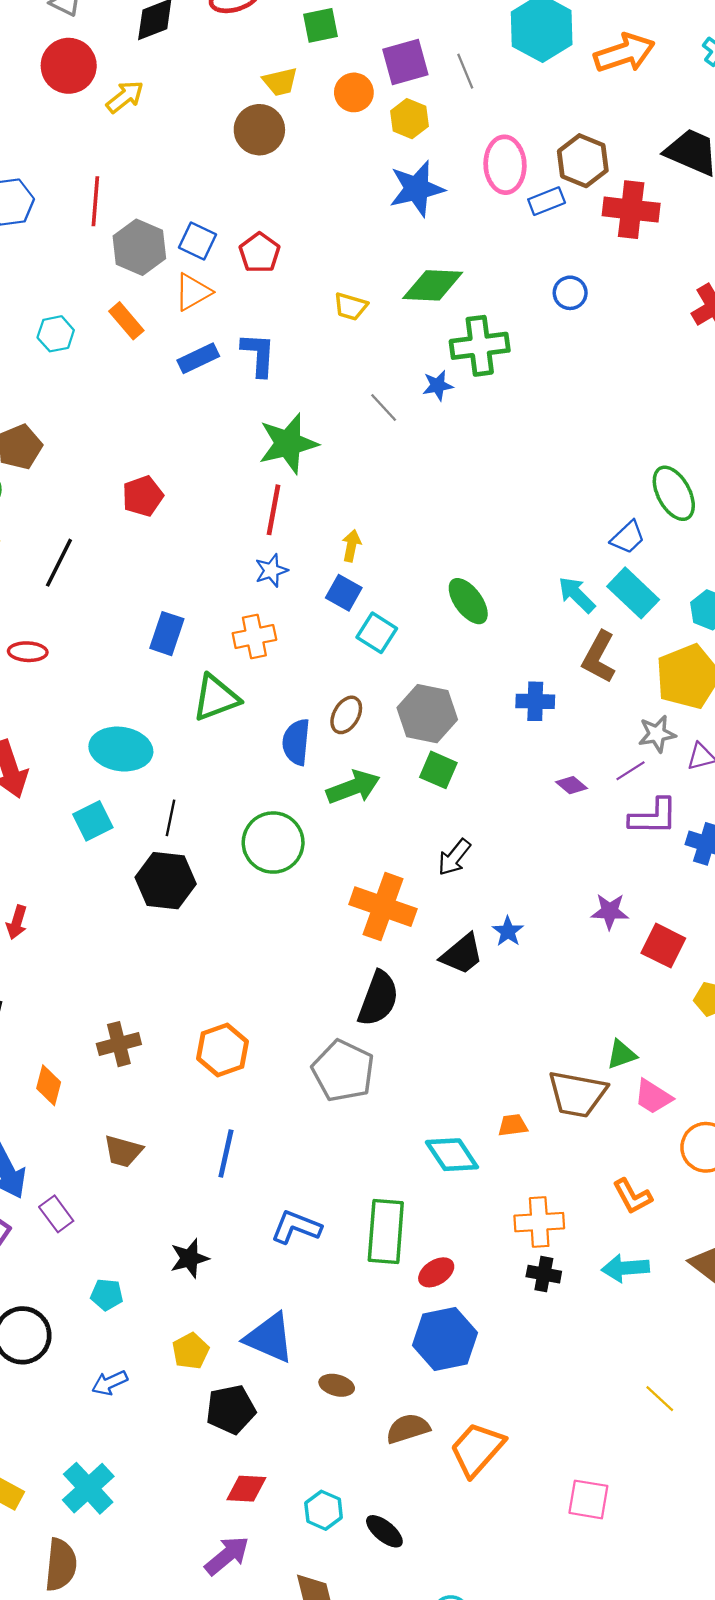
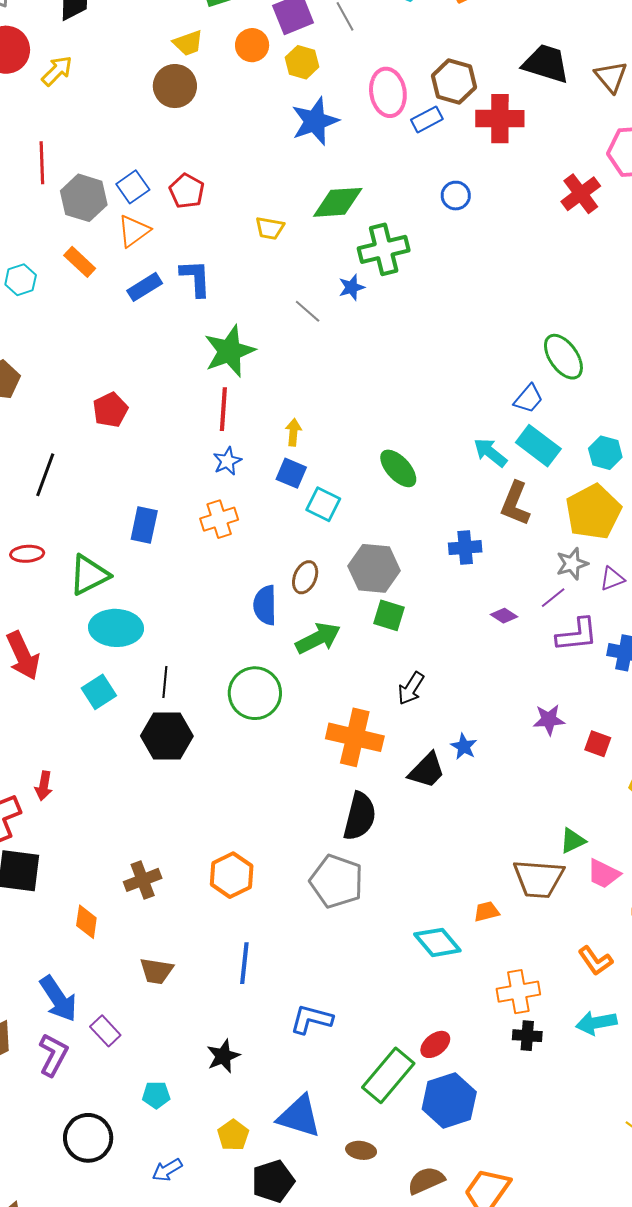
blue square: (198, 241) -> (133, 187), turned 36
green triangle: (216, 698) -> (89, 575), moved
red square: (663, 946) -> (598, 744), size x0.7
green rectangle: (386, 1231) -> (388, 1075), moved, turned 42

